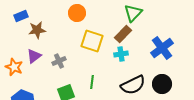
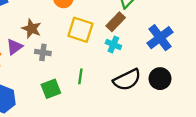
brown star: (37, 30) -> (32, 29), moved, turned 30
cyan cross: (121, 54) -> (113, 45), turned 32
gray cross: (59, 61) -> (43, 52), turned 32

